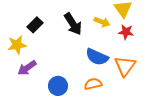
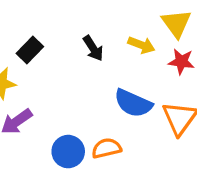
black arrow: (73, 24) -> (93, 48), size x0.7
orange semicircle: (93, 84) -> (106, 148), moved

